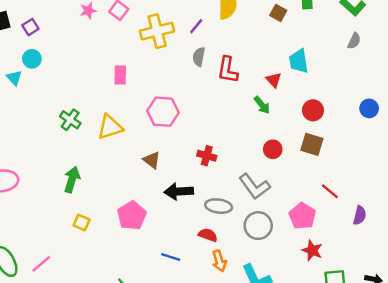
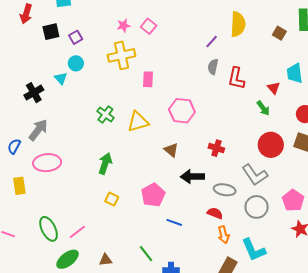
yellow cross: (157, 31) -> (122, 55), moved
red circle: (273, 149) -> (271, 145), size x1.6
blue line: (171, 257) -> (174, 222), moved

